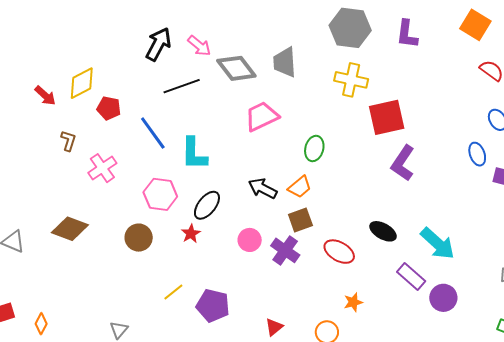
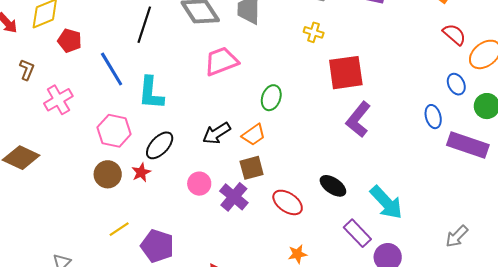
yellow cross: (351, 80) -> (314, 32), size x0.6
black line: (182, 86) -> (144, 25), turned -57
black arrow: (263, 188) -> (216, 133), turned -64
brown circle: (139, 238) -> (108, 174), moved

